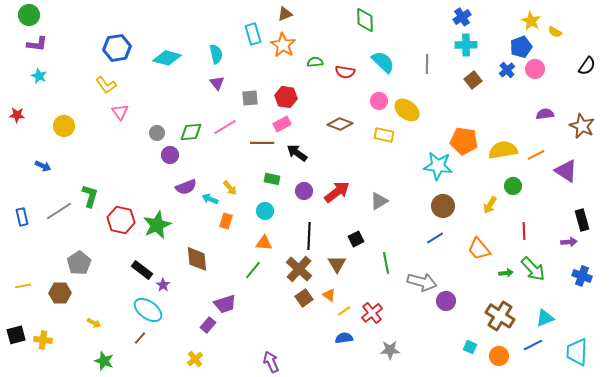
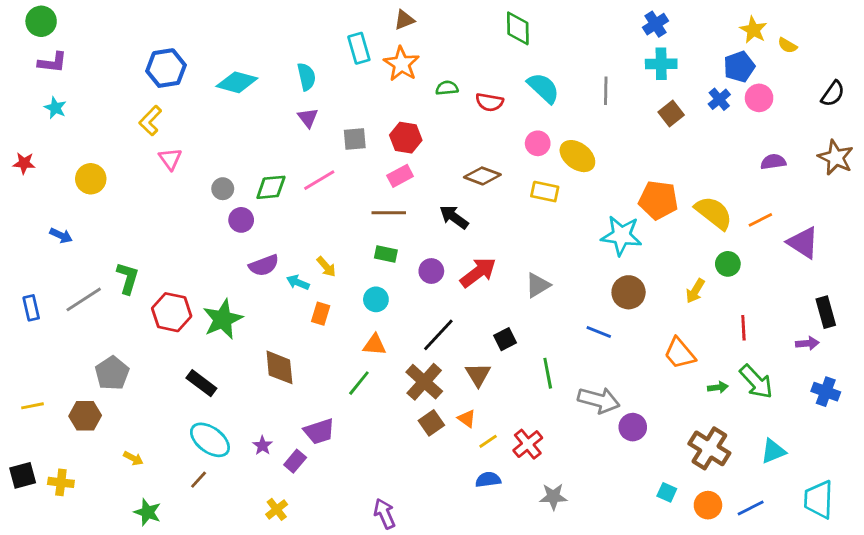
yellow L-shape: (106, 85) -> (150, 121), turned 80
brown star: (582, 126) -> (836, 157), moved
brown line: (262, 143) -> (389, 213), moved
yellow semicircle: (503, 150) -> (714, 213), turned 48
black arrow: (297, 153) -> (454, 217), moved
black line: (309, 236) -> (438, 335), turned 40
blue line: (435, 238) -> (599, 332), moved, turned 54
purple star: (163, 285) -> (262, 446), moved
blue line: (533, 345) -> (751, 508), moved

